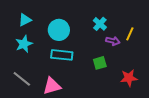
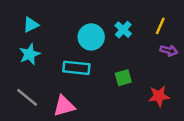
cyan circle: (59, 30) -> (91, 37), moved
yellow line: (130, 34) -> (160, 26), moved
purple arrow: (113, 41) -> (169, 51), moved

